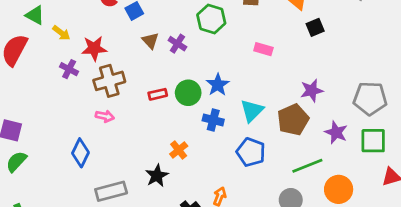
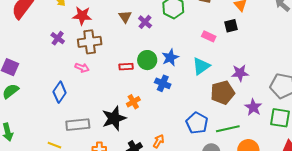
black square: (315, 27) -> (231, 26), moved
purple cross: (69, 69) -> (58, 38), moved
red rectangle: (158, 94) -> (126, 67), moved
cyan triangle: (252, 111) -> (201, 66), moved
blue pentagon: (251, 152) -> (197, 123), moved
black star: (157, 176) -> (114, 118), size x1.4

